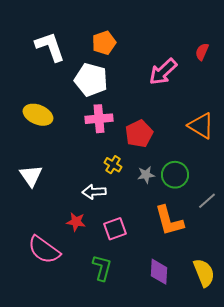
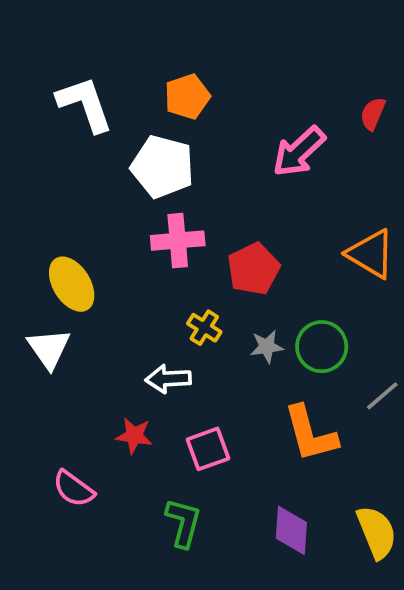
yellow ellipse: (38, 115) -> (72, 284), moved, turned 36
pink semicircle: (44, 250) -> (74, 489), size x0.7

